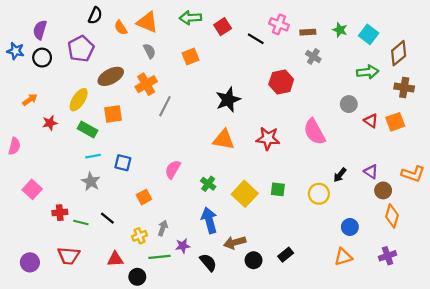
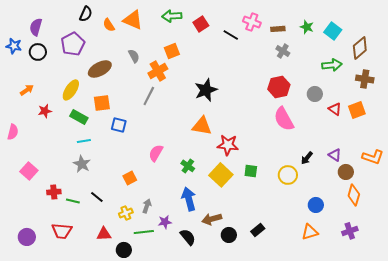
gray semicircle: (149, 51) -> (134, 56), moved
red hexagon: (281, 82) -> (279, 87), moved
orange cross: (146, 84) -> (158, 71), moved
red star: (268, 138) -> (228, 145), moved
blue square: (123, 163) -> (119, 125), moved

